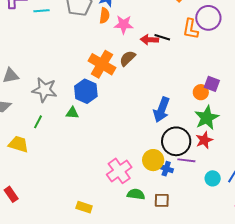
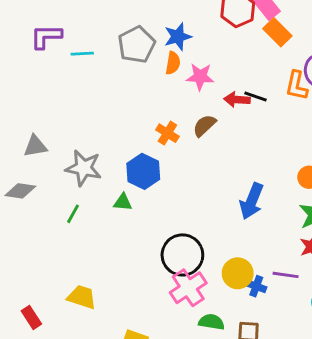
orange cross: (102, 64) -> (167, 133), size x0.6
black circle: (176, 141) -> (182, 255), moved
yellow trapezoid: (18, 144) -> (82, 297), moved

